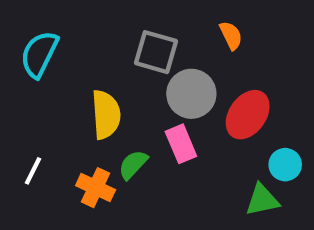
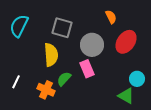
gray square: (156, 52) -> (62, 28), moved
red ellipse: (248, 115) -> (126, 42), moved
green triangle: (262, 200) -> (126, 96), turned 42

